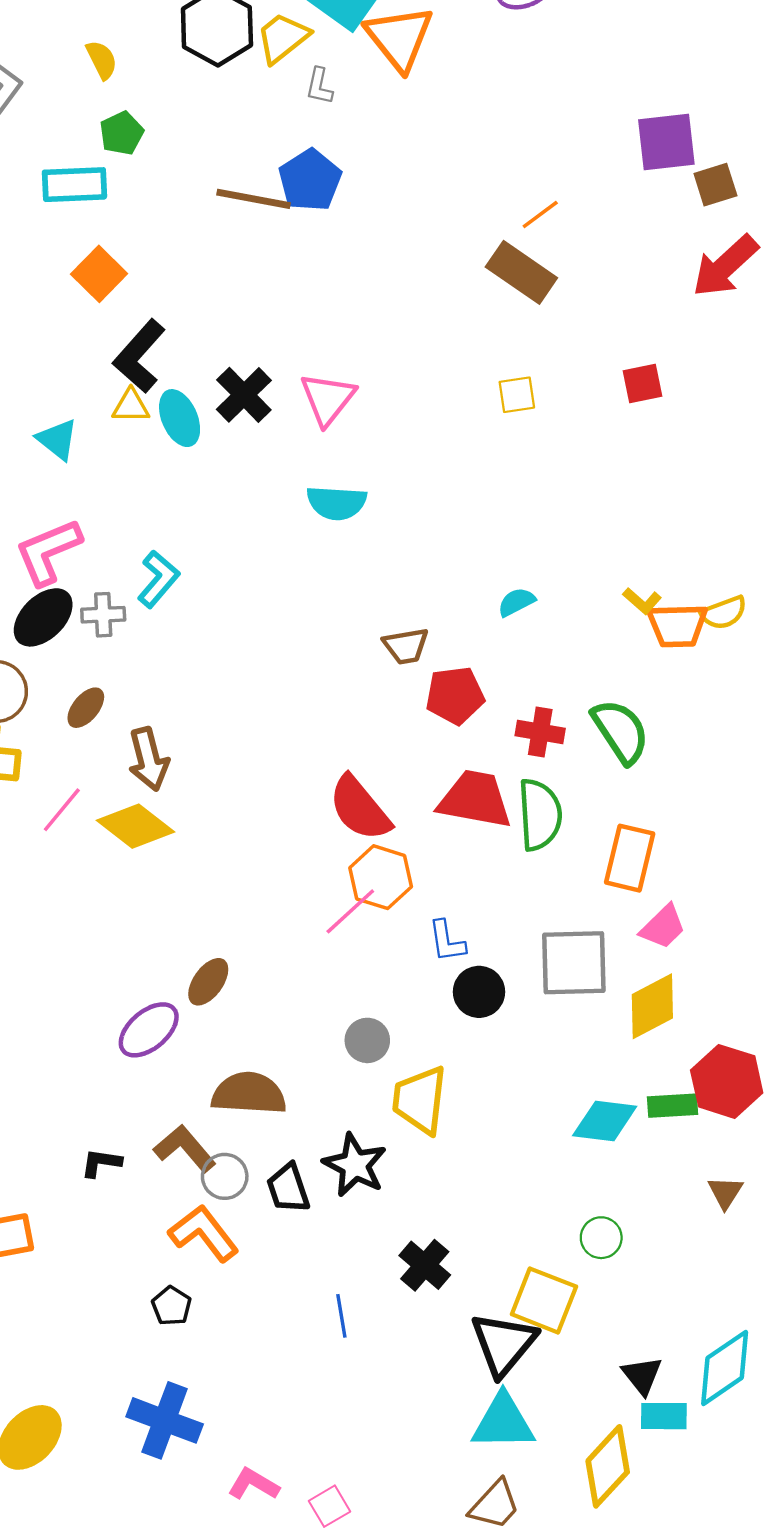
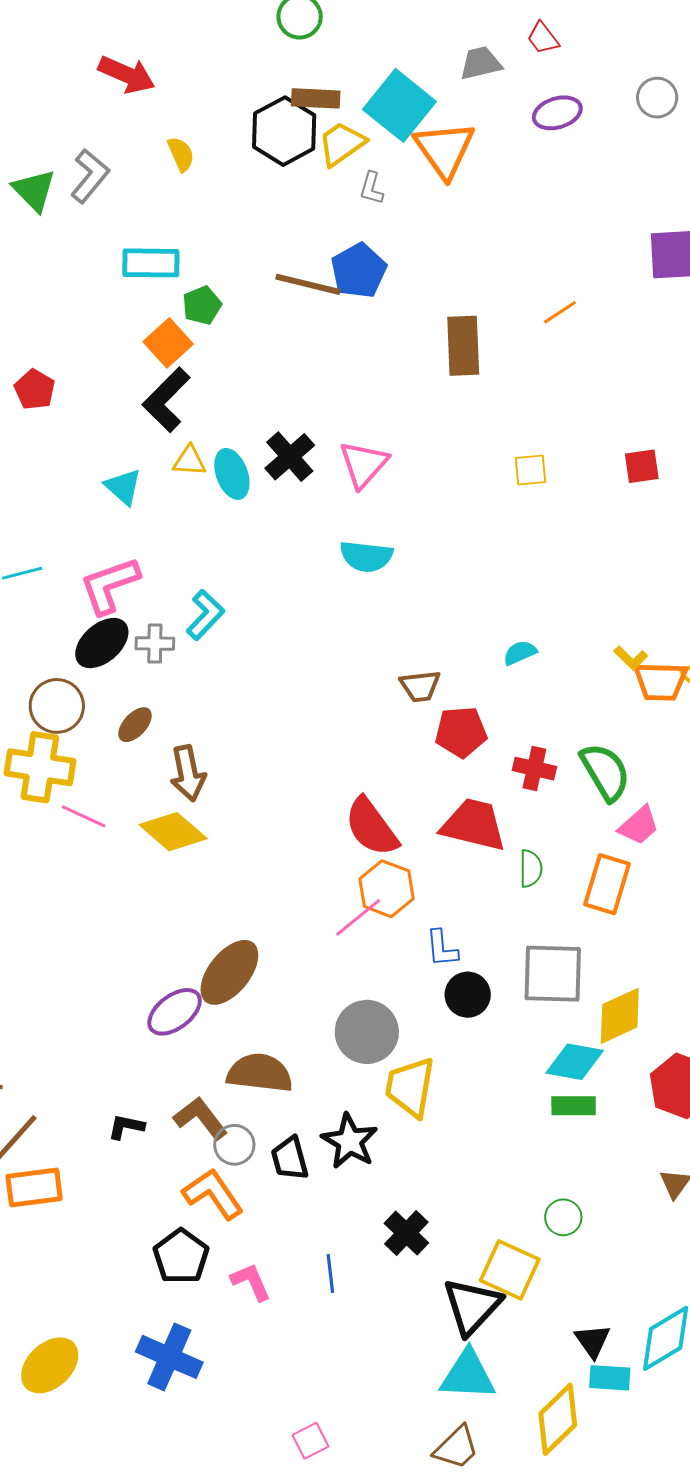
green pentagon: (122, 133) -> (202, 305), moved
brown rectangle: (521, 272) -> (463, 346), moved, turned 50
black L-shape: (139, 356) -> (166, 400), moved
pink line: (62, 810) -> (84, 816), moved, turned 72
green semicircle: (540, 815) -> (531, 868), moved, size x0.6
pink trapezoid: (663, 927) -> (639, 826), moved
brown ellipse: (208, 982) -> (229, 972), size x1.6
gray circle: (367, 1040) -> (367, 1032), size x1.6
green rectangle: (673, 1106) -> (574, 1106), moved
cyan diamond: (605, 1121) -> (575, 1062), moved
black pentagon: (171, 1306) -> (181, 1256), size x1.6
pink L-shape: (253, 1484) -> (251, 1282), moved, turned 33

